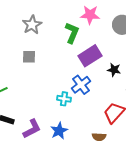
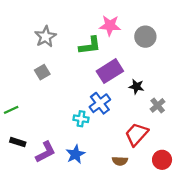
green L-shape: (72, 33) -> (90, 45), turned 60
gray square: (29, 57) -> (42, 72), turned -32

